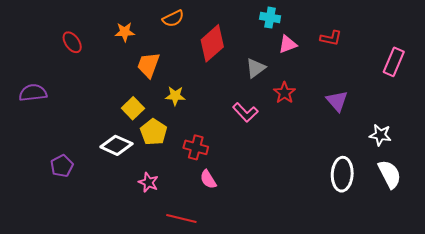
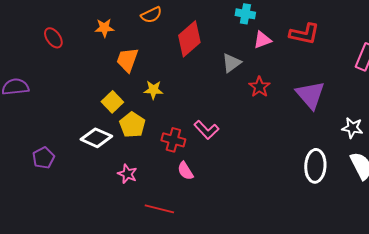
red L-shape: (331, 38) -> (304, 34), size x1.4
purple triangle: (337, 101) -> (310, 95), size x1.4
pink L-shape: (245, 112) -> (206, 130), moved

